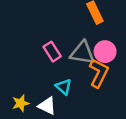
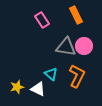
pink rectangle: (52, 52) -> (42, 20), moved
orange L-shape: (99, 73) -> (77, 76), moved

